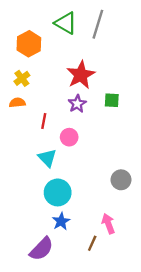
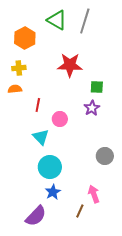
red star: (81, 75) -> (70, 65), turned 30
yellow cross: (22, 78) -> (19, 68), turned 32
purple star: (77, 104) -> (92, 108), moved

